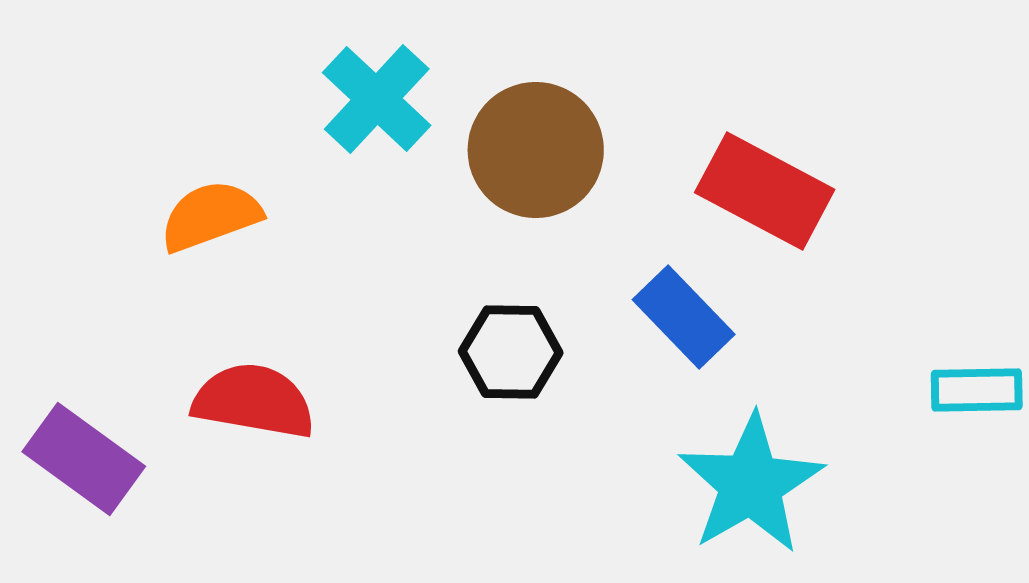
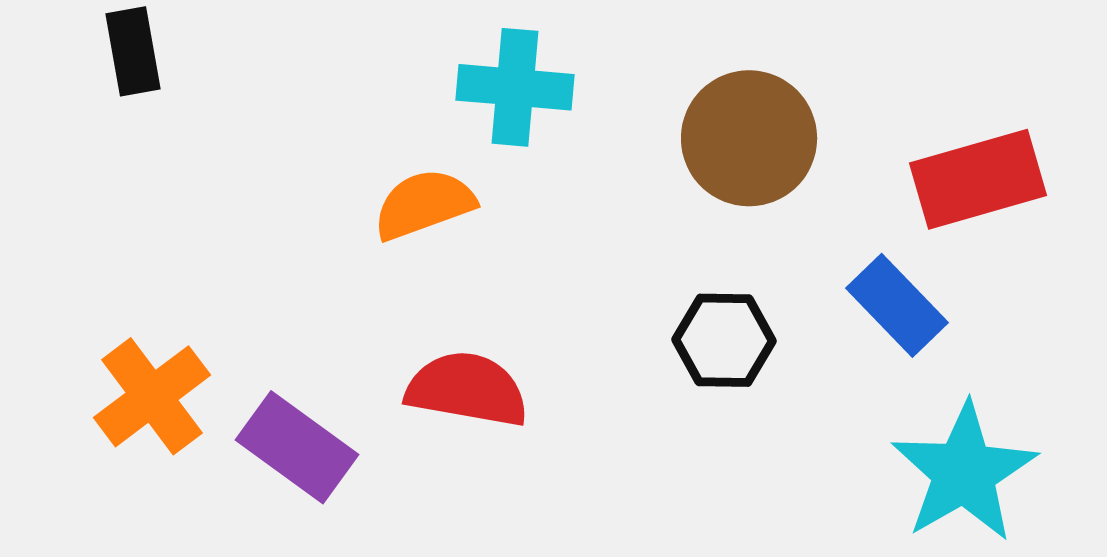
cyan cross: (377, 99) -> (515, 87), moved, turned -38
red rectangle: (765, 191) -> (978, 179), turned -44

